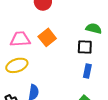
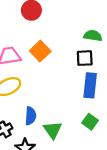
blue rectangle: (87, 71) -> (90, 85), size x1.5

